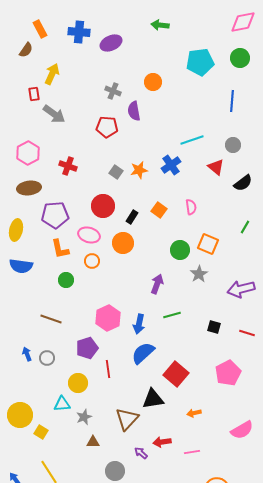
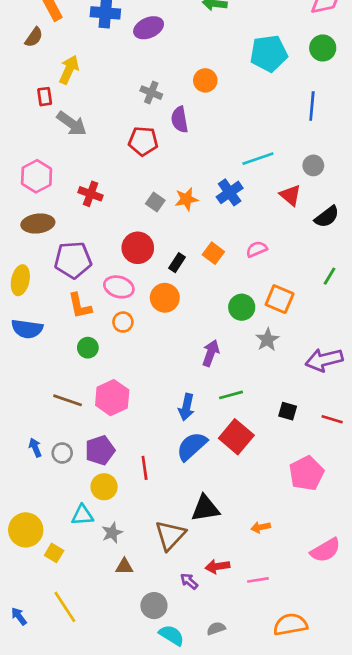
pink semicircle: (191, 207) -> (257, 249), turned -105
pink hexagon: (108, 318) -> (112, 398), moved
purple pentagon: (87, 348) -> (100, 450), moved
red square: (176, 374) -> (236, 437), moved

